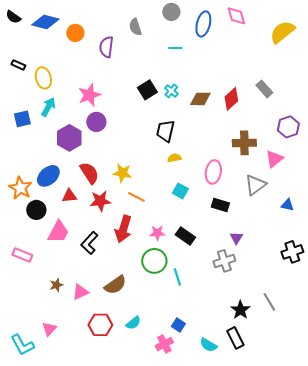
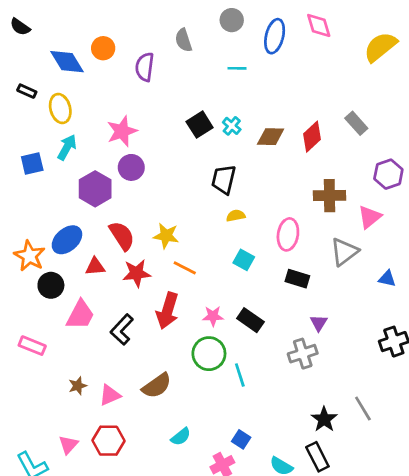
blue diamond: (45, 22) -> (67, 62), moved, turned 44
red hexagon: (100, 325) -> (108, 441), moved

